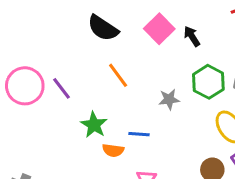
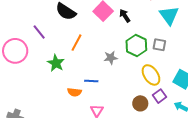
orange line: (118, 75) -> (77, 43), turned 66
purple line: (62, 88) -> (39, 32), moved
green star: (94, 125) -> (56, 63), moved

